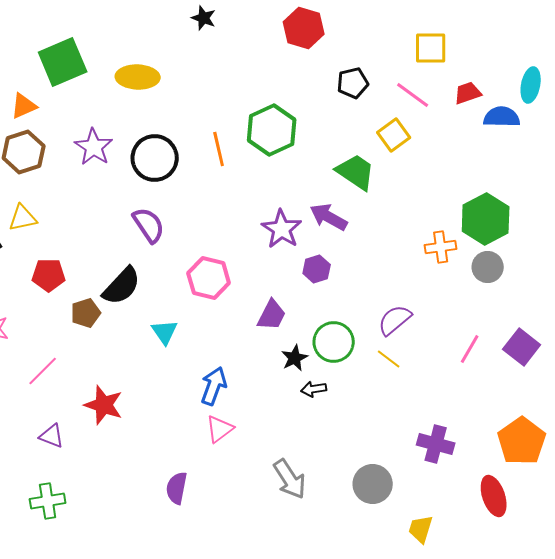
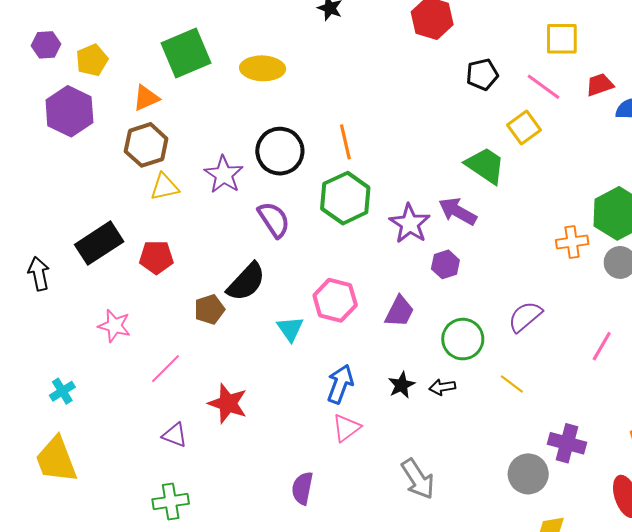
green hexagon: (272, 130) -> (345, 198), moved
purple star: (94, 147) -> (224, 175), moved
yellow triangle: (23, 218) -> (164, 187), moved
red pentagon: (49, 275) -> (156, 257), moved
pink hexagon: (209, 278) -> (335, 300), moved
black star: (295, 358) -> (401, 385), moved
yellow line: (389, 359) -> (512, 384), moved
gray circle: (373, 484) -> (528, 474), moved

